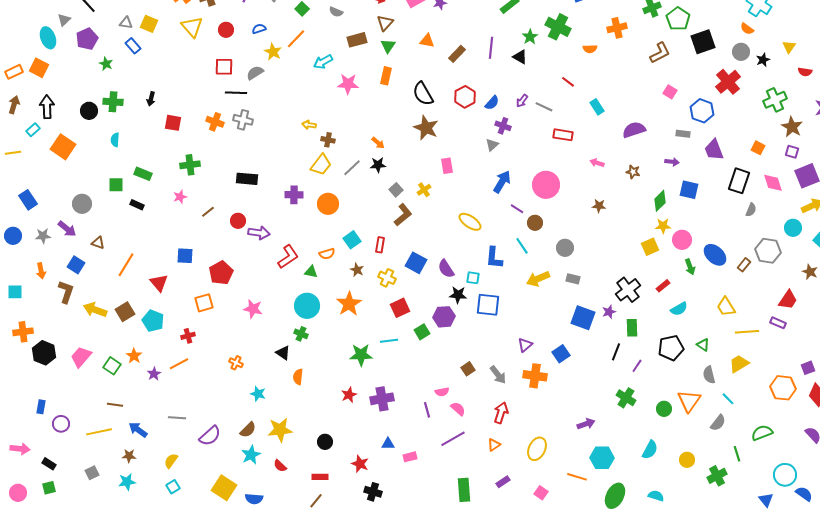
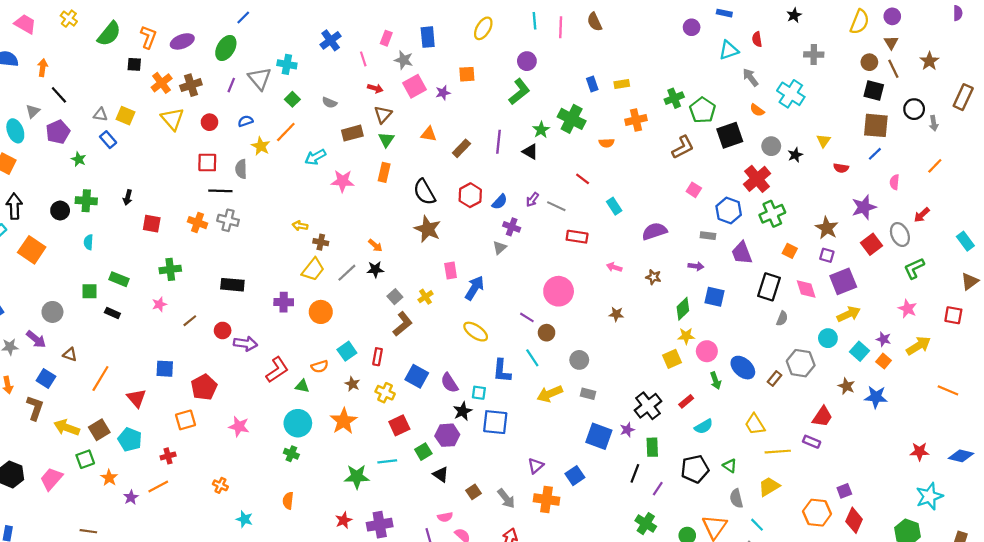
orange semicircle: (747, 29) -> (757, 110), moved
gray semicircle: (255, 73) -> (241, 169), turned -60
green cross: (775, 100) -> (772, 214), moved
blue arrow: (502, 182) -> (475, 288), moved
black star: (458, 295) -> (463, 411), turned -30
black triangle: (283, 353) -> (441, 474), moved
green square: (112, 366) -> (85, 459), moved, turned 36

